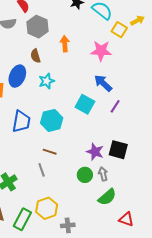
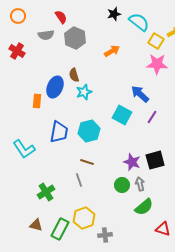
orange arrow: (65, 44) -> (112, 51), moved, turned 63
pink star: (101, 51) -> (157, 64), moved
brown semicircle: (35, 56) -> (74, 75), moved
black square: (118, 150) -> (155, 160), turned -30

